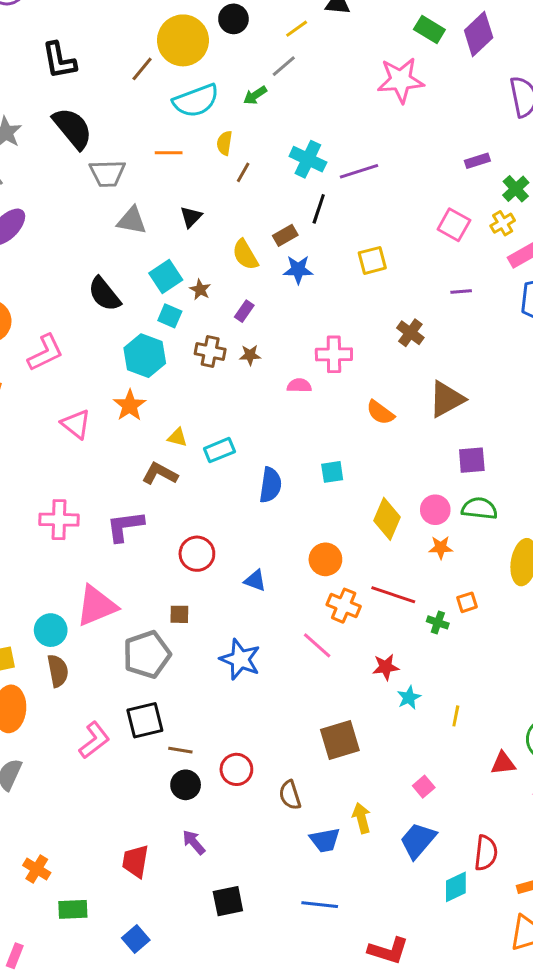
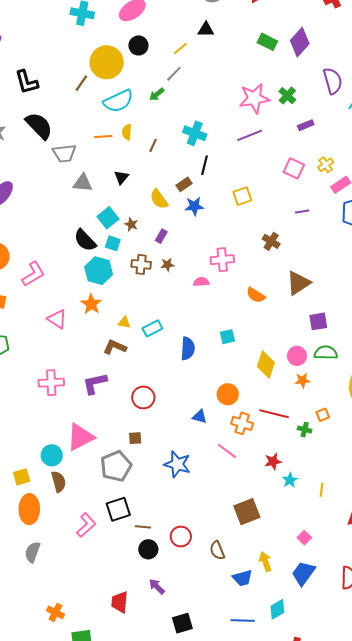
pink star: (401, 80) -> (254, 98), moved
yellow semicircle: (225, 143) -> (127, 132), moved
purple line: (359, 171) -> (250, 135), moved
green cross: (516, 189) -> (287, 96), moved
black semicircle: (104, 294) -> (85, 240), moved
blue triangle: (255, 581) -> (200, 417), moved
cyan diamond: (456, 887) -> (277, 609), moved

